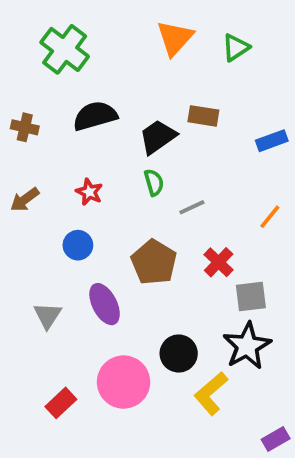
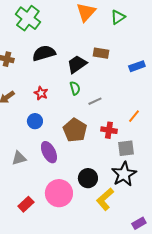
orange line: (270, 217) -> (134, 116), moved
red cross: (219, 262) -> (109, 130), turned -35
gray triangle: (48, 315) -> (19, 158), turned 42

